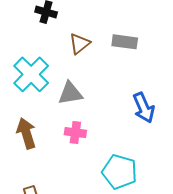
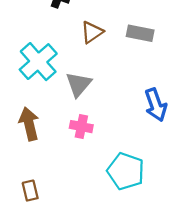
gray triangle: (70, 93) -> (79, 84), turned -44

